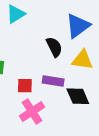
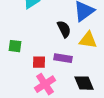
black diamond: (78, 96) -> (84, 83), moved

